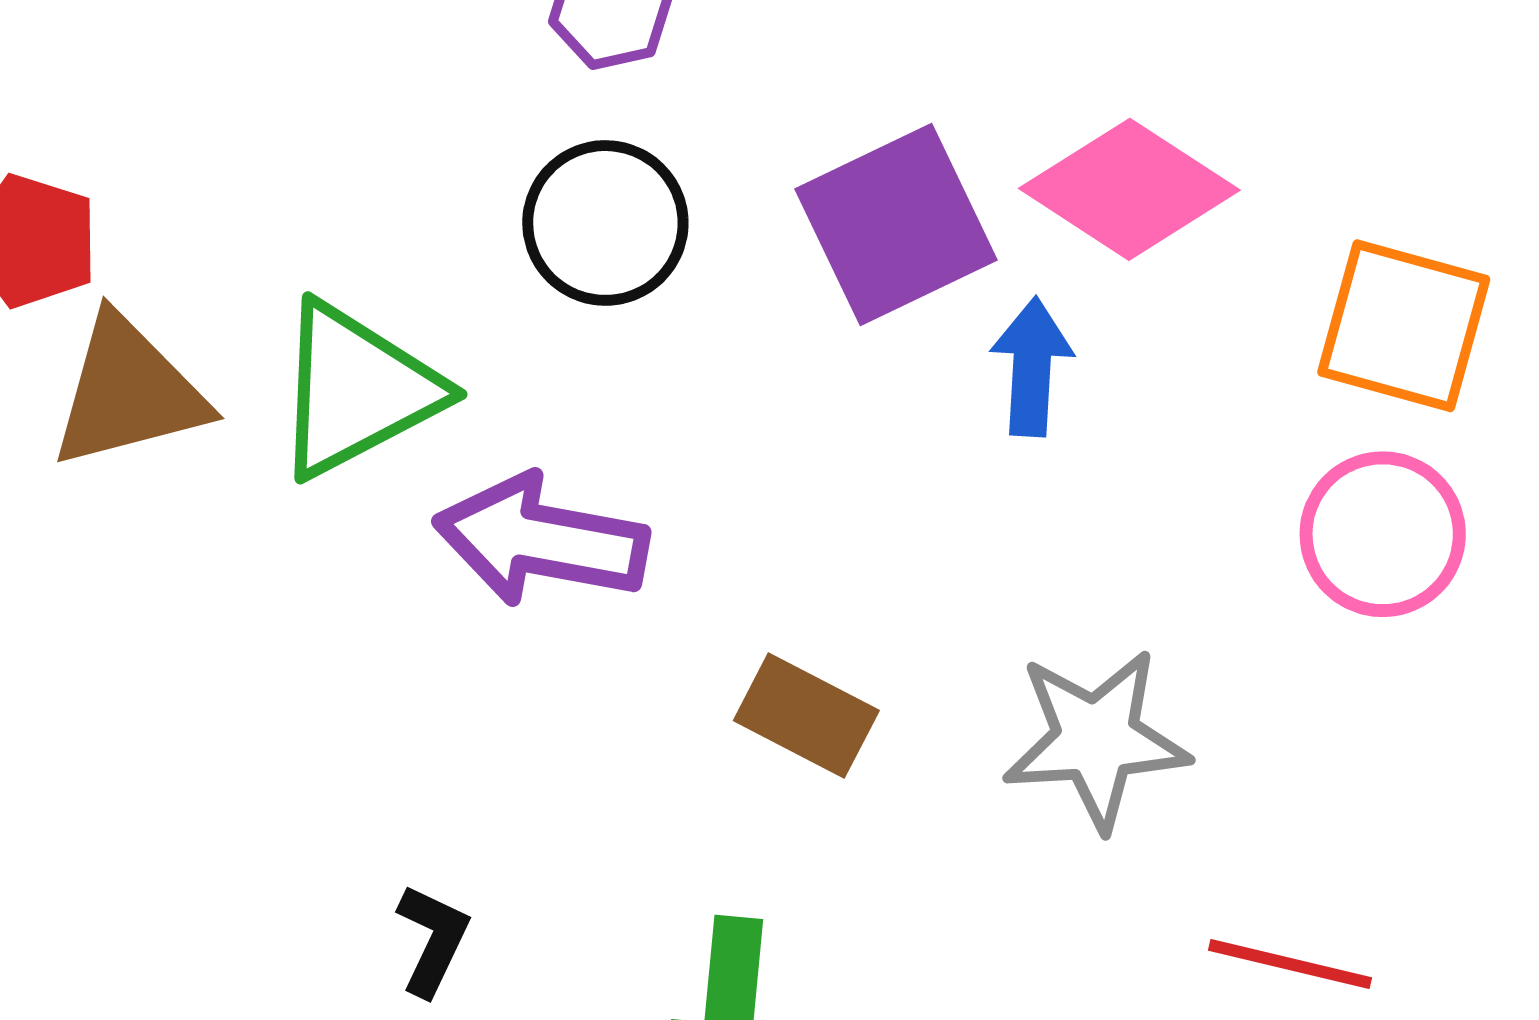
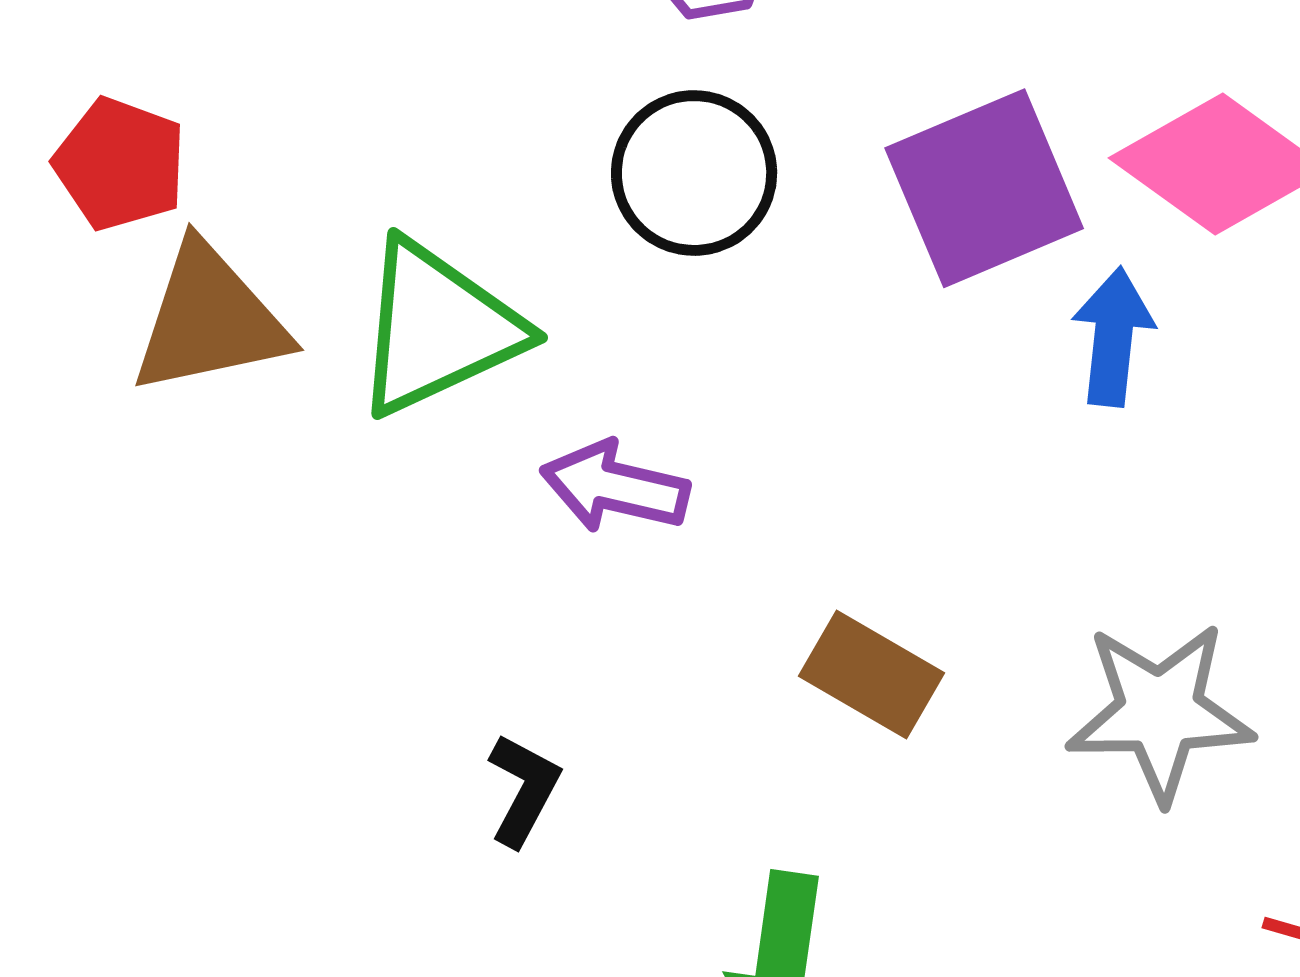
purple arrow: (541, 540) -> (615, 487), size x0.7
black L-shape: (433, 940) -> (524, 790), moved

